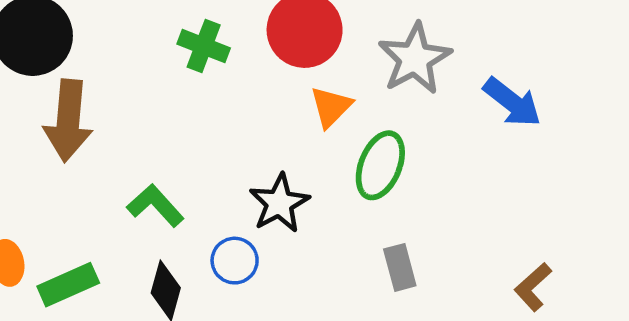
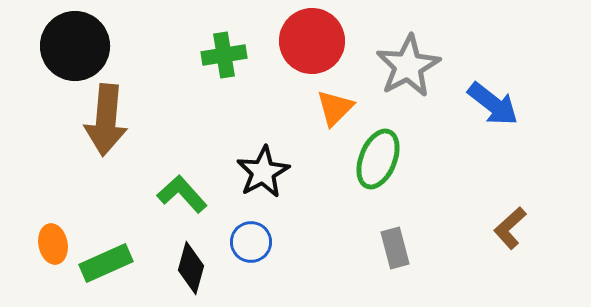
green cross: (204, 46) -> (224, 55), turned -30
black star: (279, 203) -> (263, 172), moved
brown L-shape: (533, 287) -> (510, 228), moved

